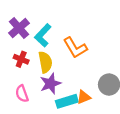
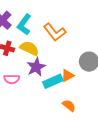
yellow semicircle: (45, 62) -> (29, 48), turned -48
pink semicircle: (22, 94) -> (12, 79), turned -63

